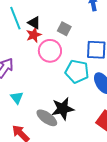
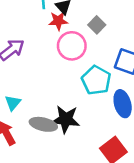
cyan triangle: (17, 98) -> (13, 103), moved
gray ellipse: (47, 118) -> (43, 124), turned -40

